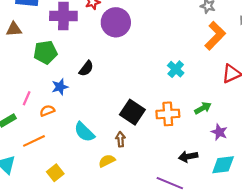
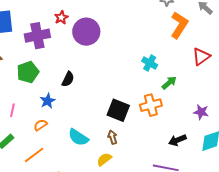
pink line: (27, 98) -> (12, 110), moved
green arrow: (203, 108) -> (169, 83), moved

